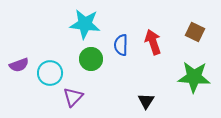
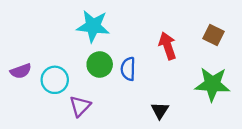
blue semicircle: (121, 45) -> (128, 69), moved

